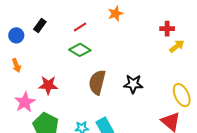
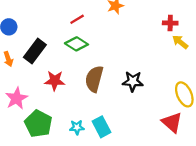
black rectangle: (40, 25) -> (35, 51), moved, size x1.6
yellow arrow: (177, 46) -> (180, 42), turned -105
red star: (48, 85) -> (55, 81), moved

